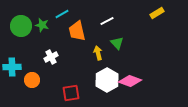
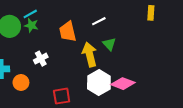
yellow rectangle: (157, 13) -> (151, 13), turned -56
cyan line: (62, 14) -> (30, 14), moved
yellow arrow: (98, 53) -> (90, 54), size x1.6

